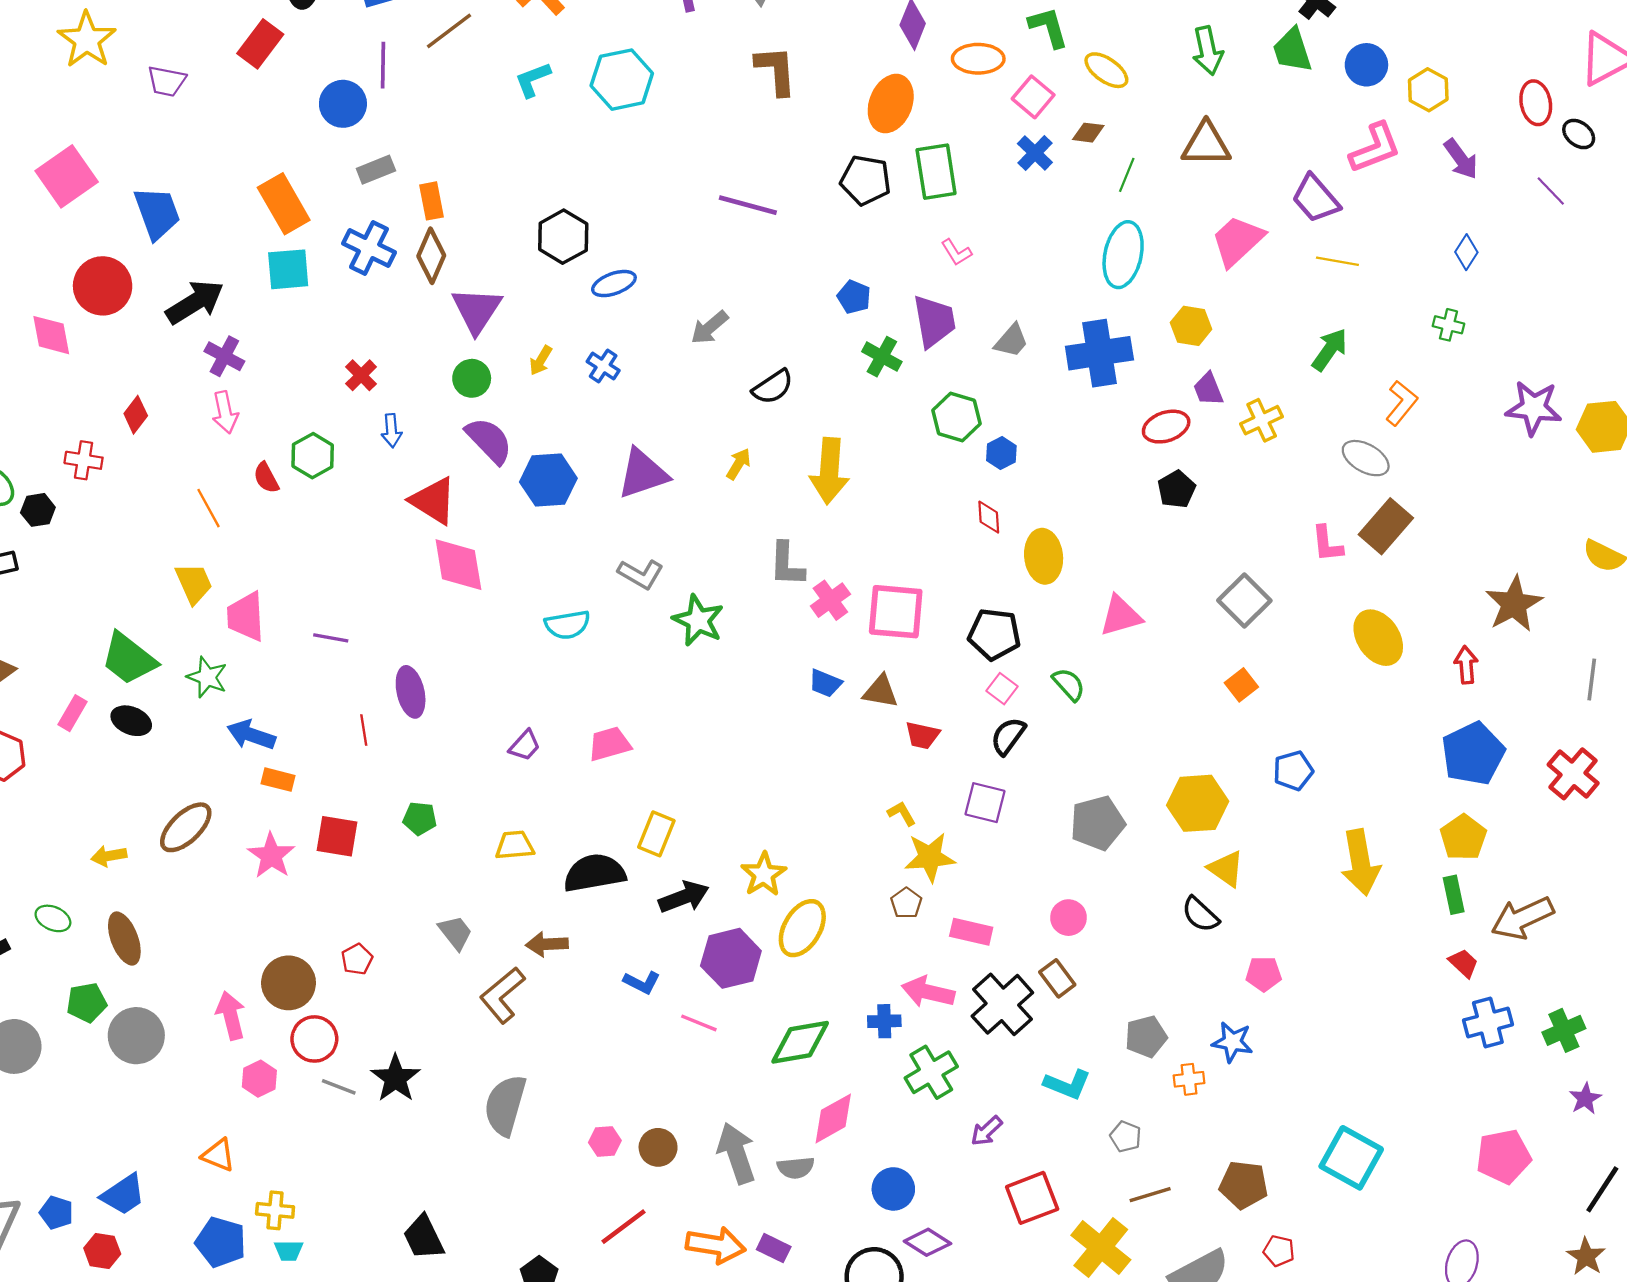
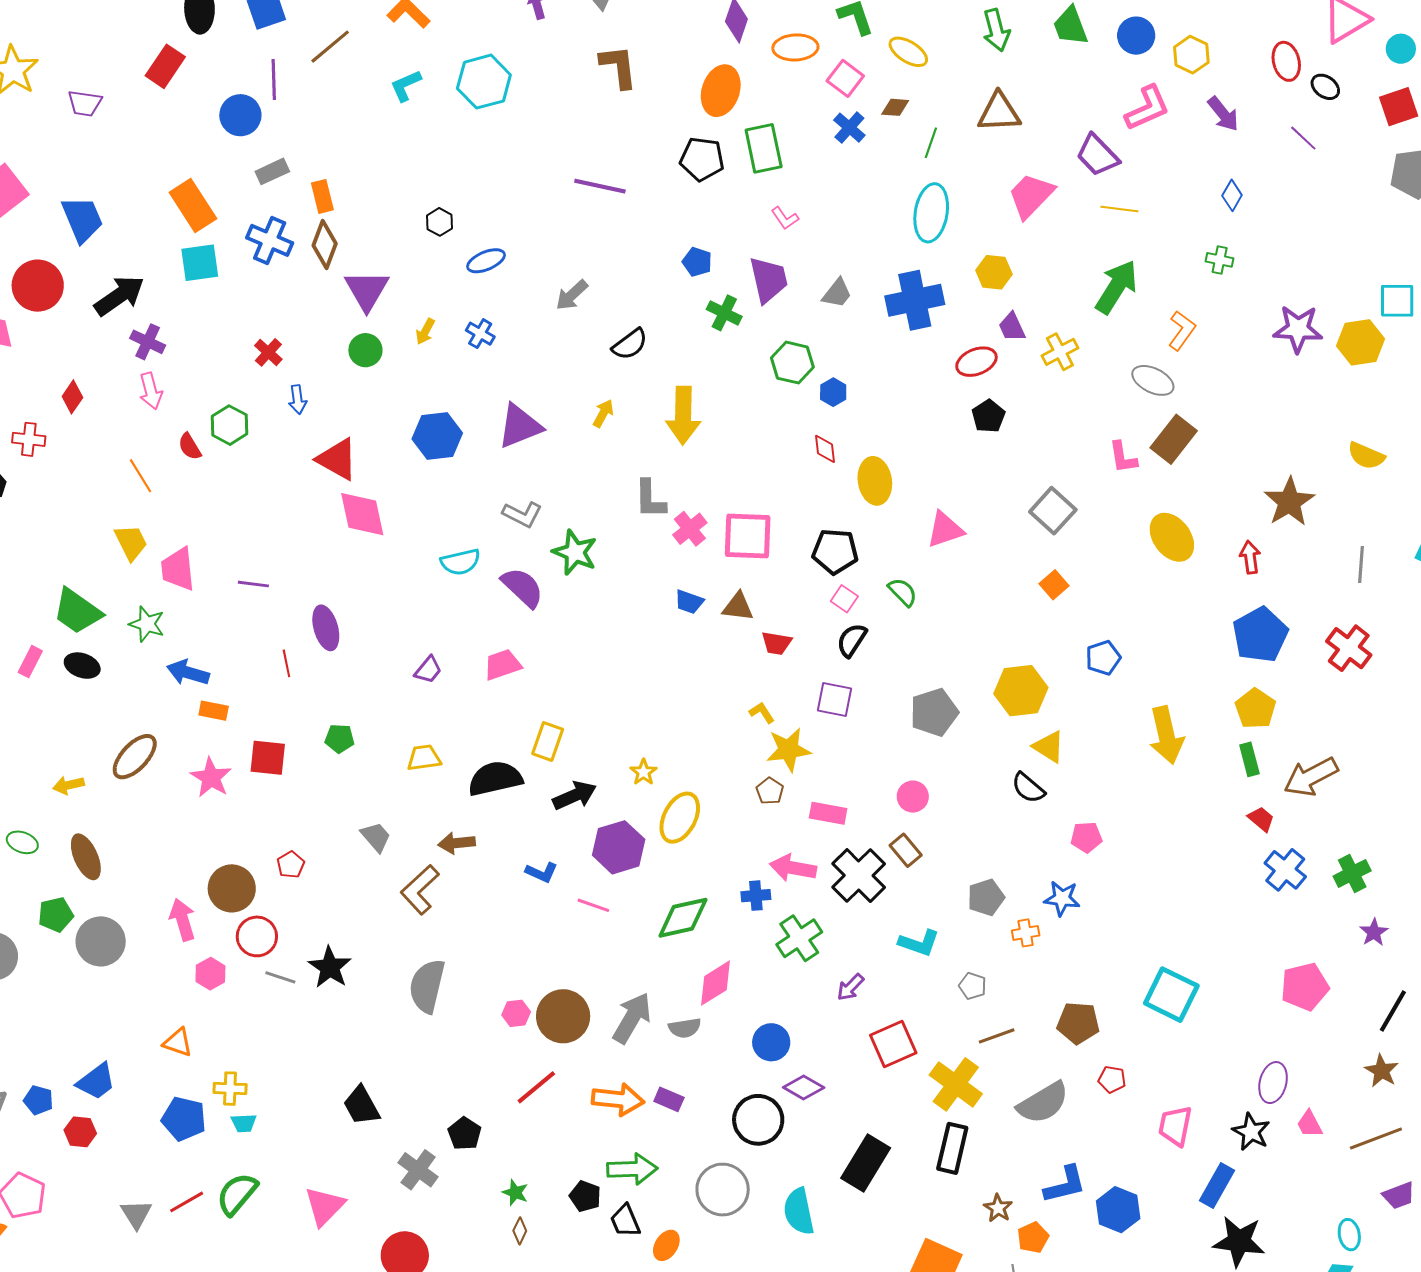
black hexagon: (563, 237) -> (439, 222), size x0.6
green arrow: (1330, 350) -> (1116, 287), size x1.4
purple semicircle: (489, 440) -> (522, 587), moved
yellow star: (764, 874) -> (643, 772), size x0.7
blue cross: (1488, 1022) -> (1285, 870), turned -33
brown circle: (658, 1147) -> (563, 1016), size x1.6
gray arrow: (736, 1153) -> (632, 1018), turned 52

